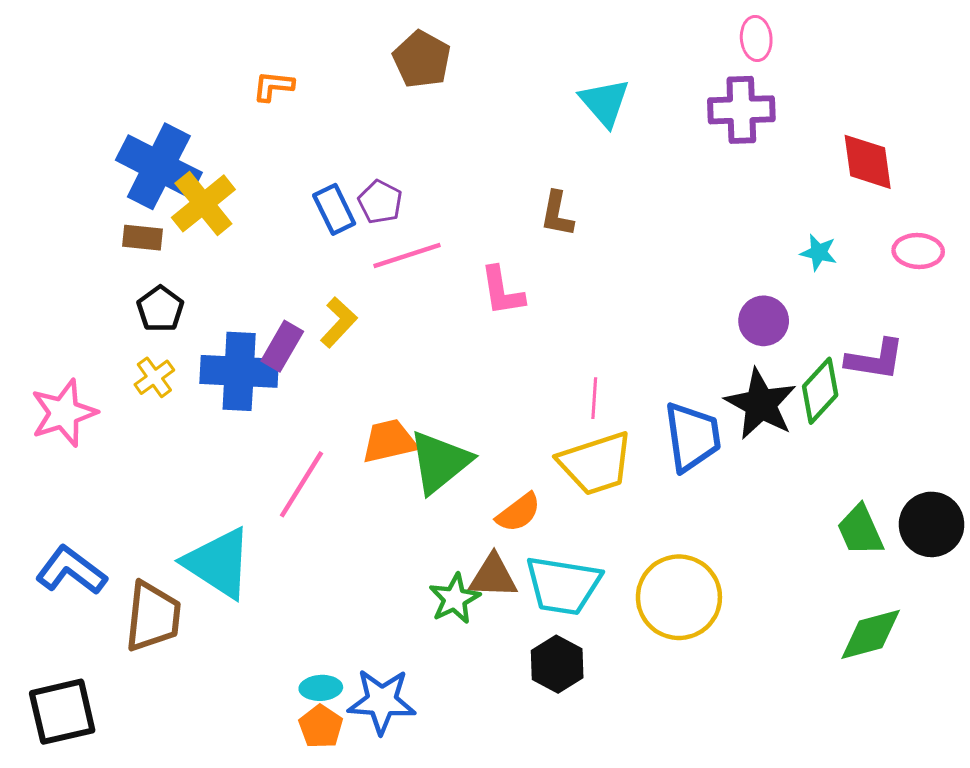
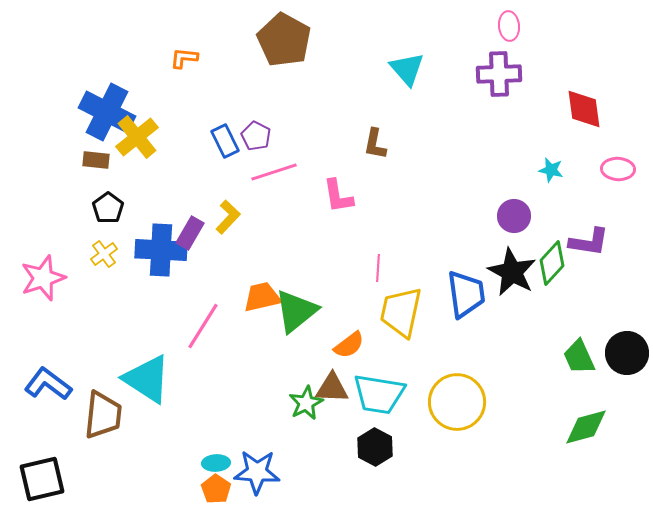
brown pentagon: (422, 59) -> (284, 40), size x1.4
pink line: (594, 398) -> (378, 268), moved
yellow trapezoid: (596, 464) -> (401, 312), turned 120

